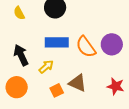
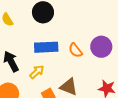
orange semicircle: (86, 47) -> (75, 50), size x0.7

